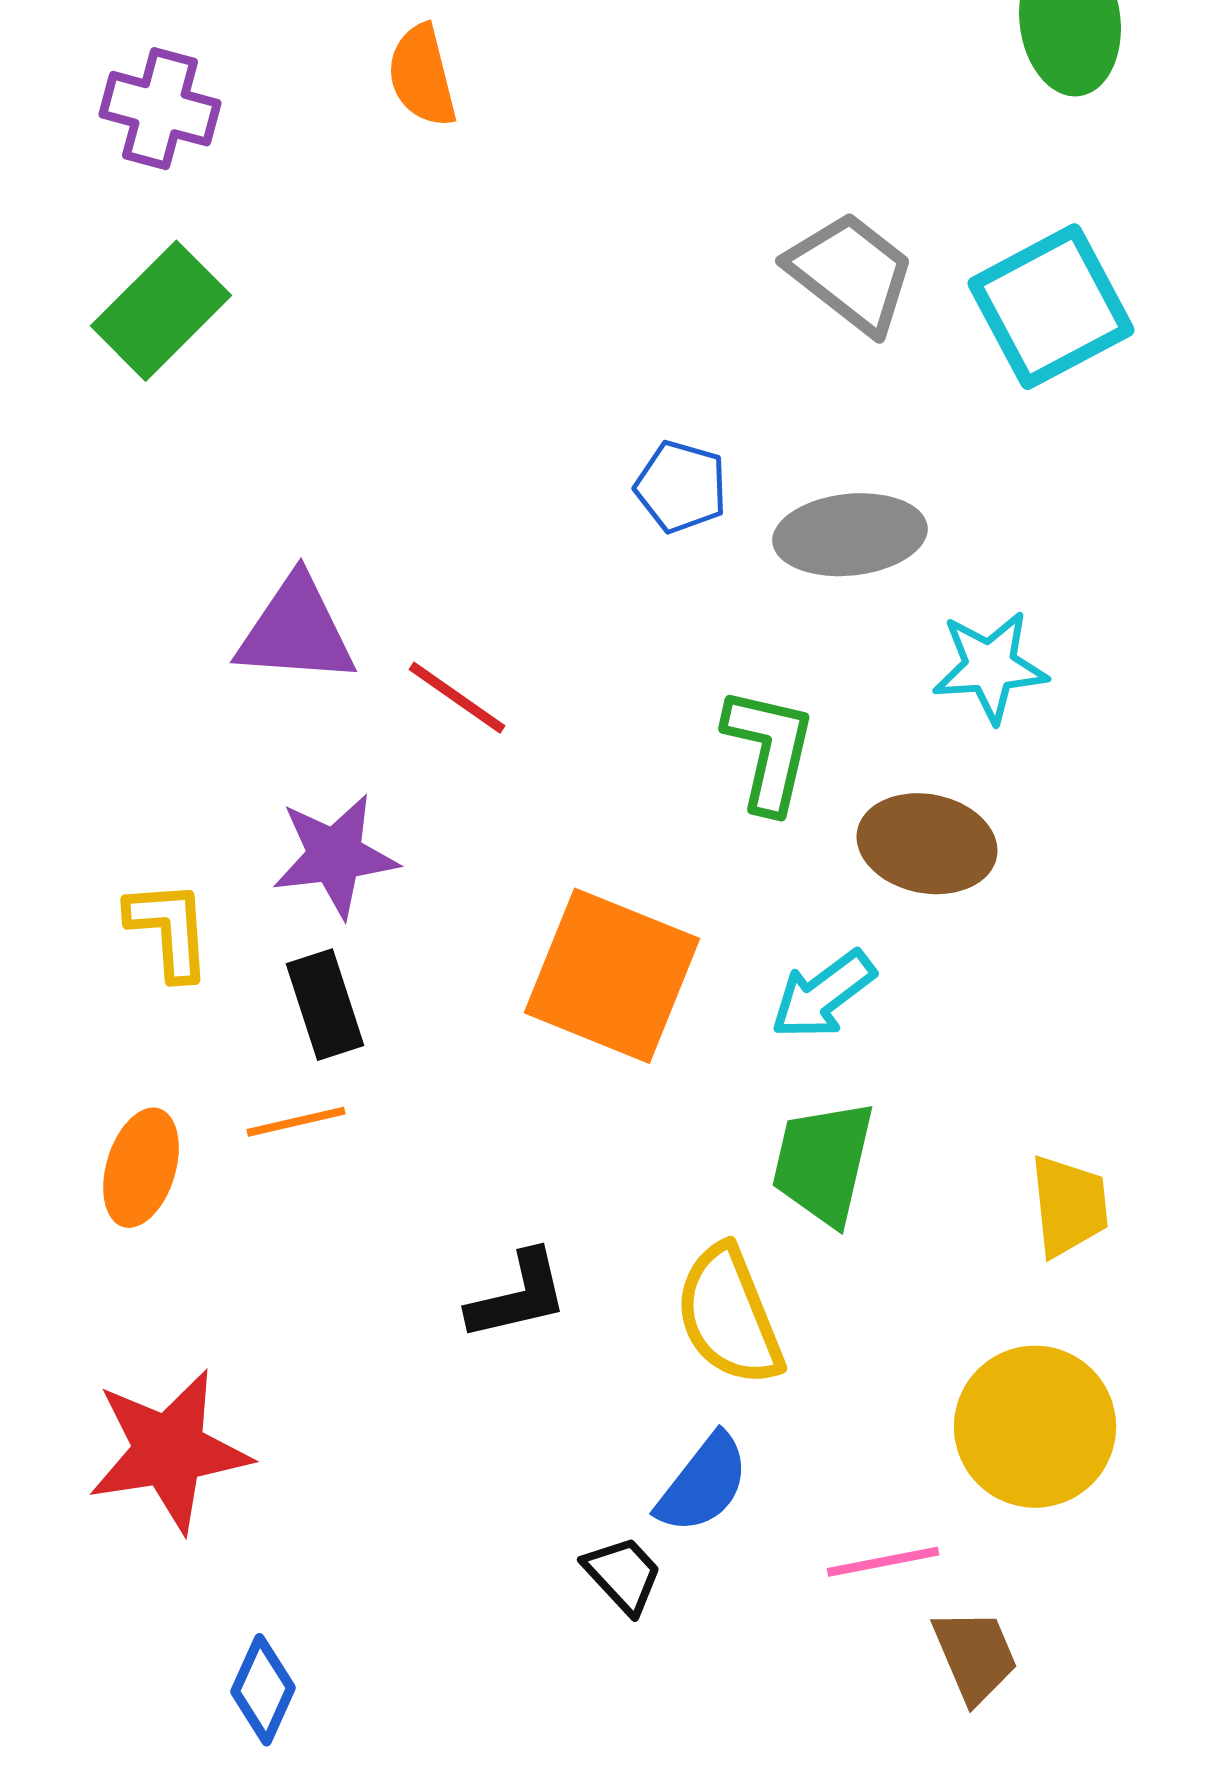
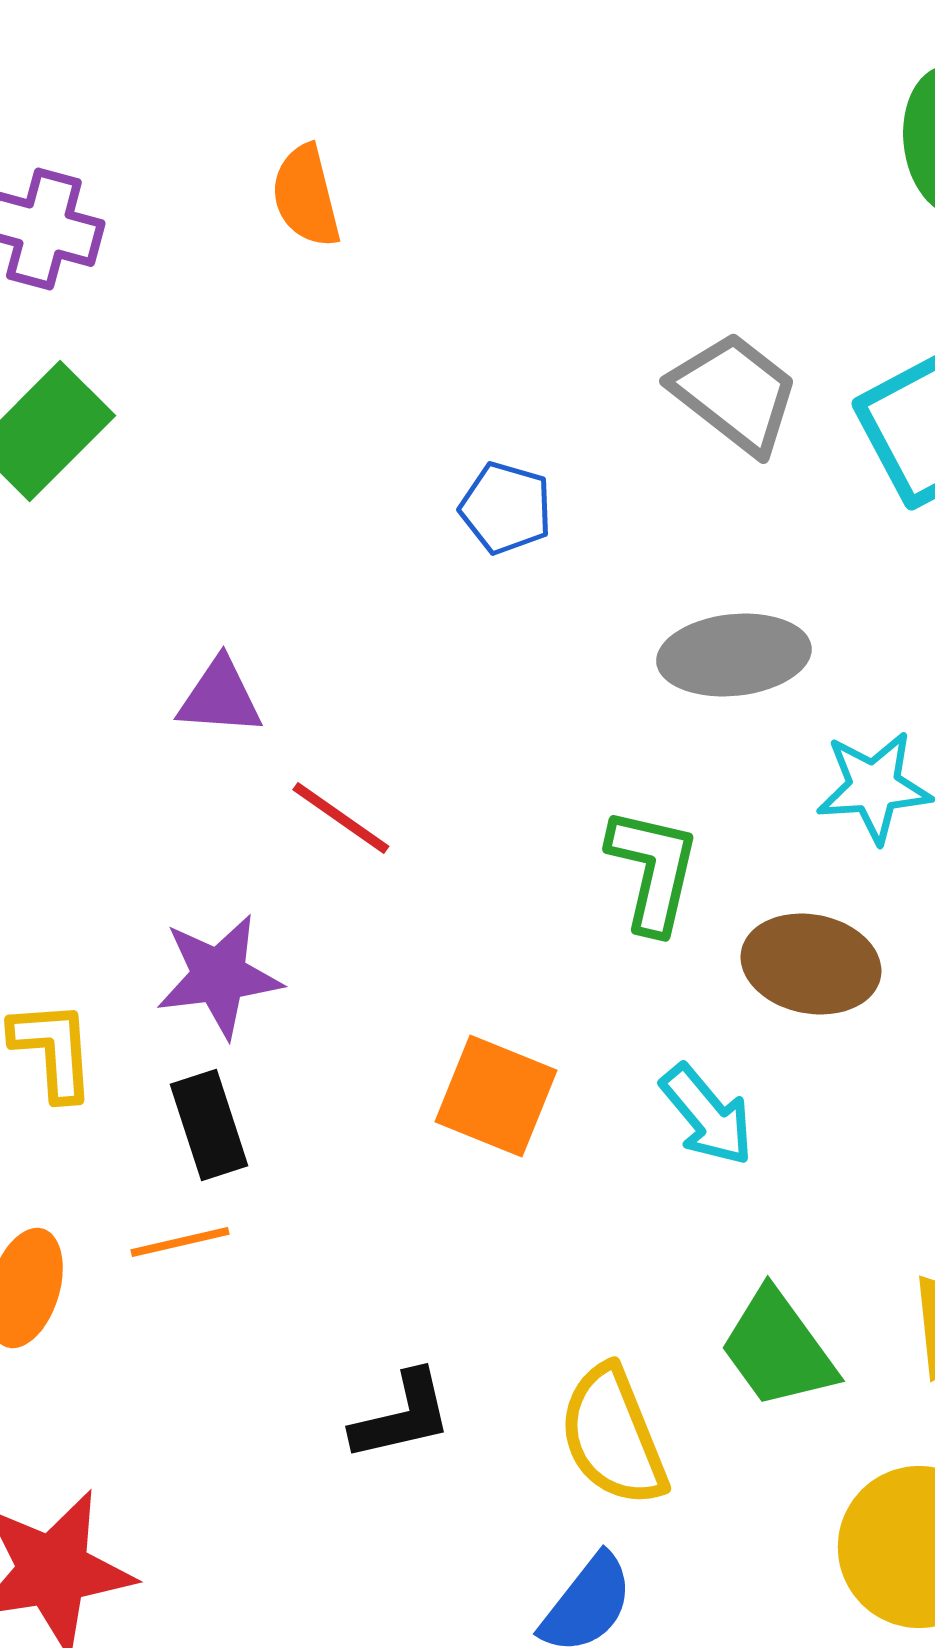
blue pentagon: (681, 487) -> (506, 508), moved
purple triangle: (296, 631) -> (220, 697), moved, size x0.7
orange square: (612, 976) -> (496, 1096), size x0.7
cyan arrow: (823, 995) -> (707, 1115), turned -93
green trapezoid: (823, 1163) -> (778, 1349), moved, turned -49

